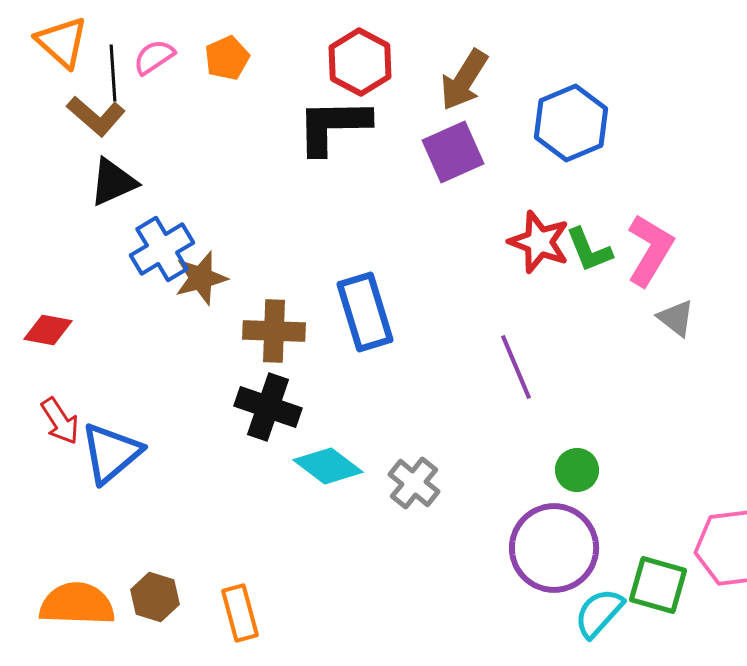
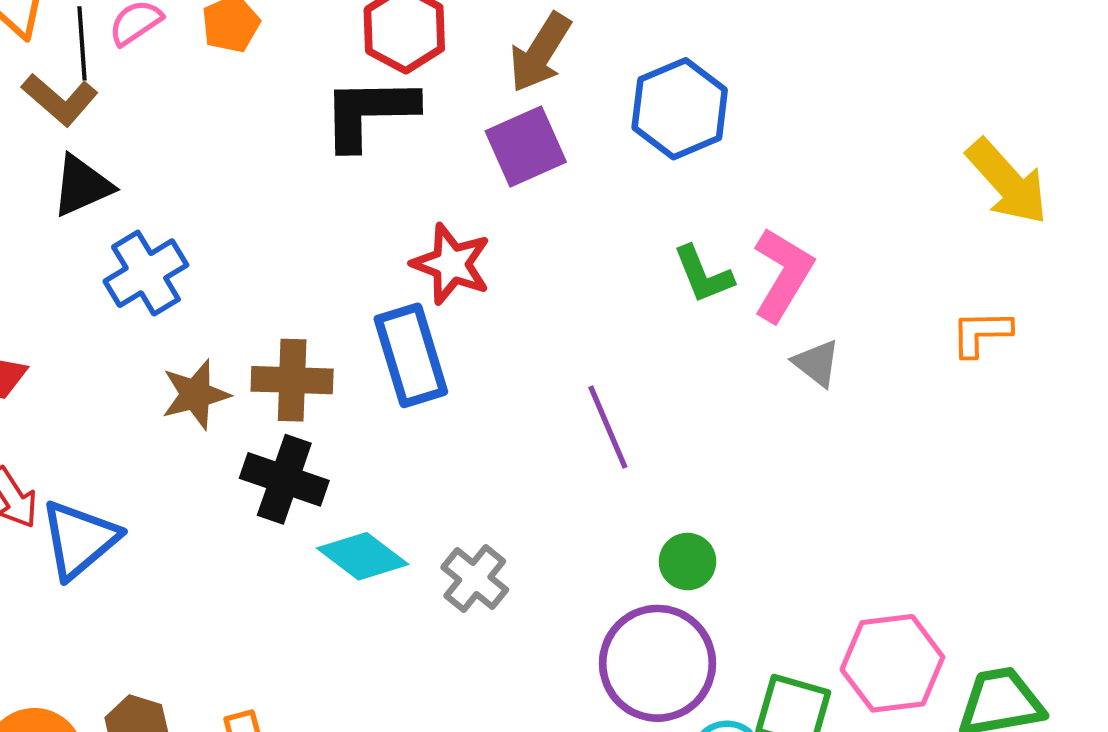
red star: (539, 242) -> (451, 264), moved
brown star: (201, 278) -> (196, 394), moved

